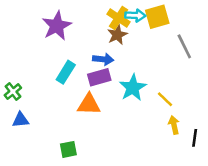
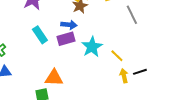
cyan rectangle: (66, 72) -> (40, 35), turned -66
orange triangle: (89, 104) -> (54, 78), moved
black line: (195, 138) -> (140, 72), moved, turned 64

